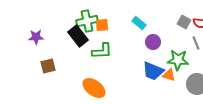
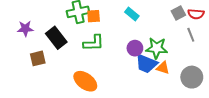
gray square: (184, 22) -> (178, 13), turned 32
black rectangle: (78, 36) -> (56, 38), moved
purple circle: (153, 42) -> (135, 48), moved
green star: (178, 60) -> (157, 48), moved

